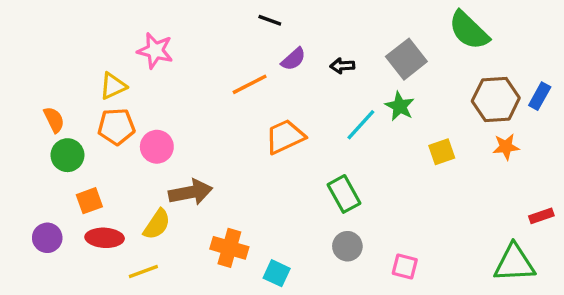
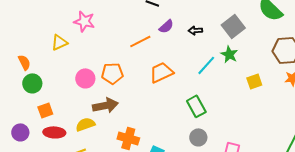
orange pentagon: (116, 126) -> (112, 73), moved
yellow semicircle: (157, 224) -> (85, 124), turned -144

